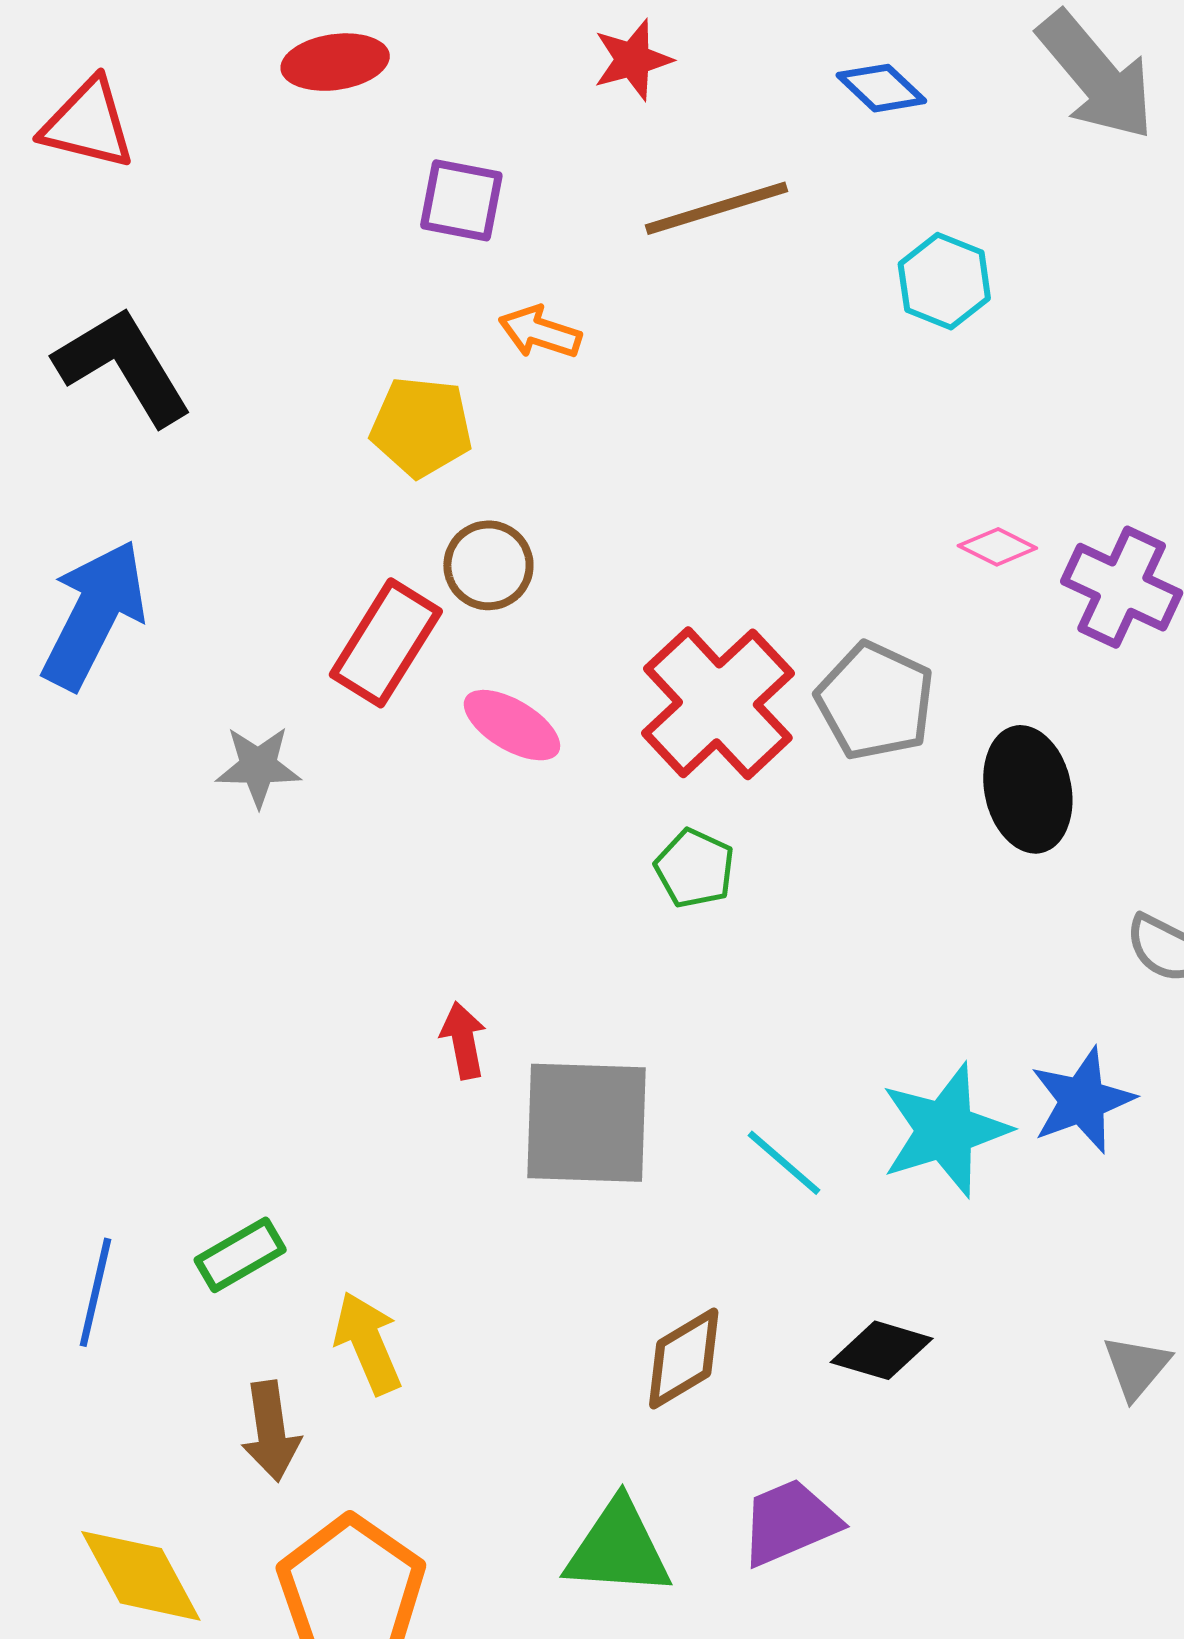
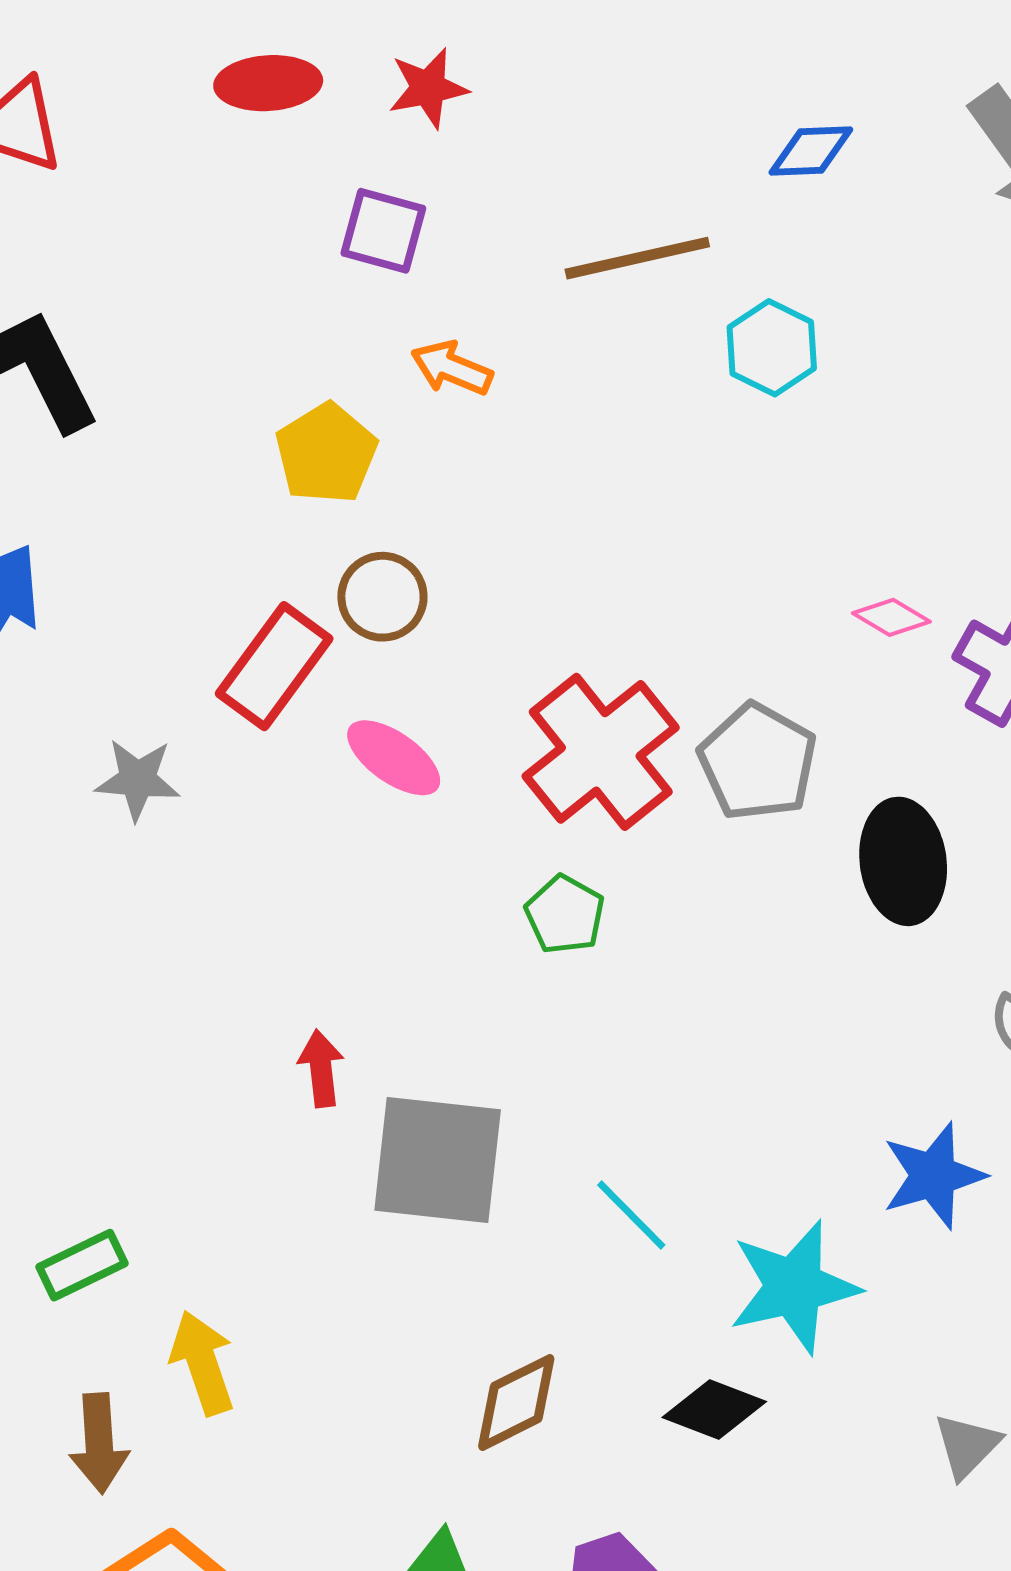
red star: (633, 60) -> (428, 88), moved
blue diamond: (881, 88) -> (811, 151), turned -50
cyan hexagon: (944, 281) -> (772, 348), moved
yellow pentagon: (421, 427) -> (326, 453), turned 30
cyan star: (945, 1130) -> (794, 1287), moved

